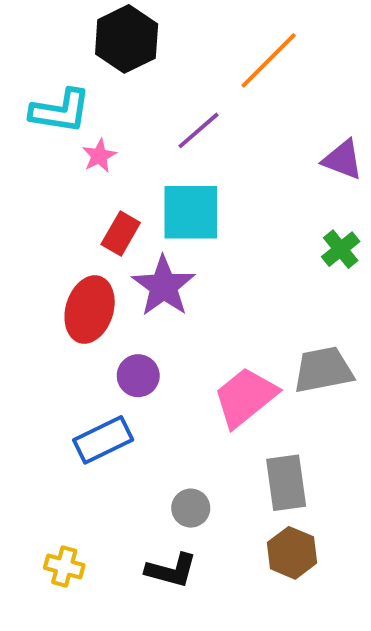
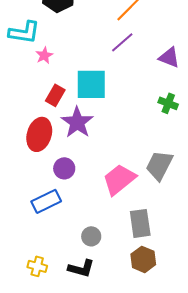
purple line: (199, 130) -> (122, 42), moved
green cross: (341, 249) -> (168, 103), turned -30
gray trapezoid: (323, 370) -> (159, 165), turned -52
yellow cross: (64, 566) -> (37, 266), moved

